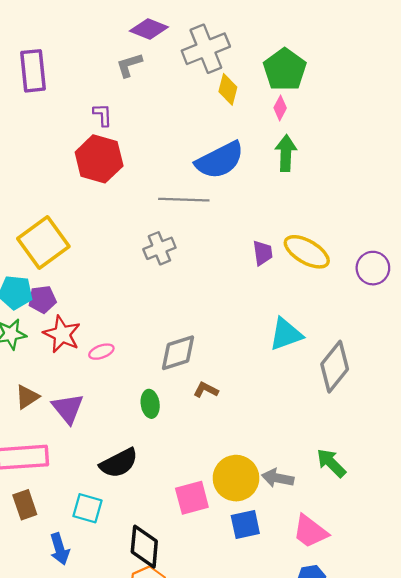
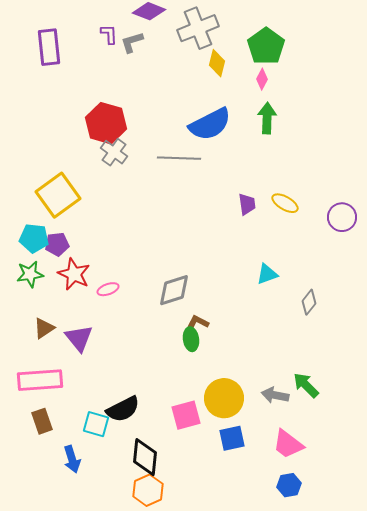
purple L-shape: (103, 115) -> (109, 34), moved
gray cross: (159, 248) -> (114, 152), moved, turned -32
yellow ellipse: (307, 252) -> (285, 203), size x0.7
cyan triangle: (286, 334) -> (267, 274), size x0.7
gray diamond: (335, 367) -> (309, 302), size x0.6
green ellipse: (150, 404) -> (191, 339), moved
black semicircle: (119, 463) -> (123, 409), moved
gray arrow: (278, 478) -> (275, 395), moved

